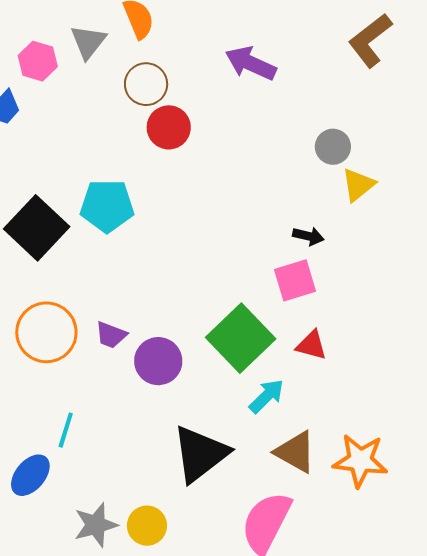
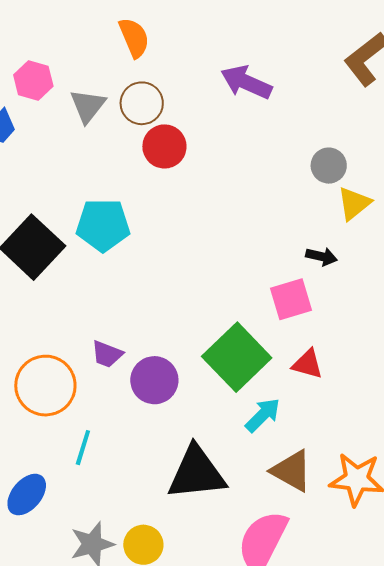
gray triangle: (88, 42) -> (88, 106), moved
black arrow: (308, 236) -> (321, 256), moved
orange circle: (46, 332) -> (45, 386), moved
cyan line: (66, 430) -> (83, 448), moved
black triangle: (200, 454) -> (196, 473), turned 32

